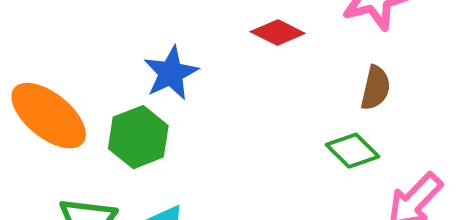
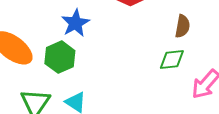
green diamond: (353, 151) -> (172, 59), turned -48

